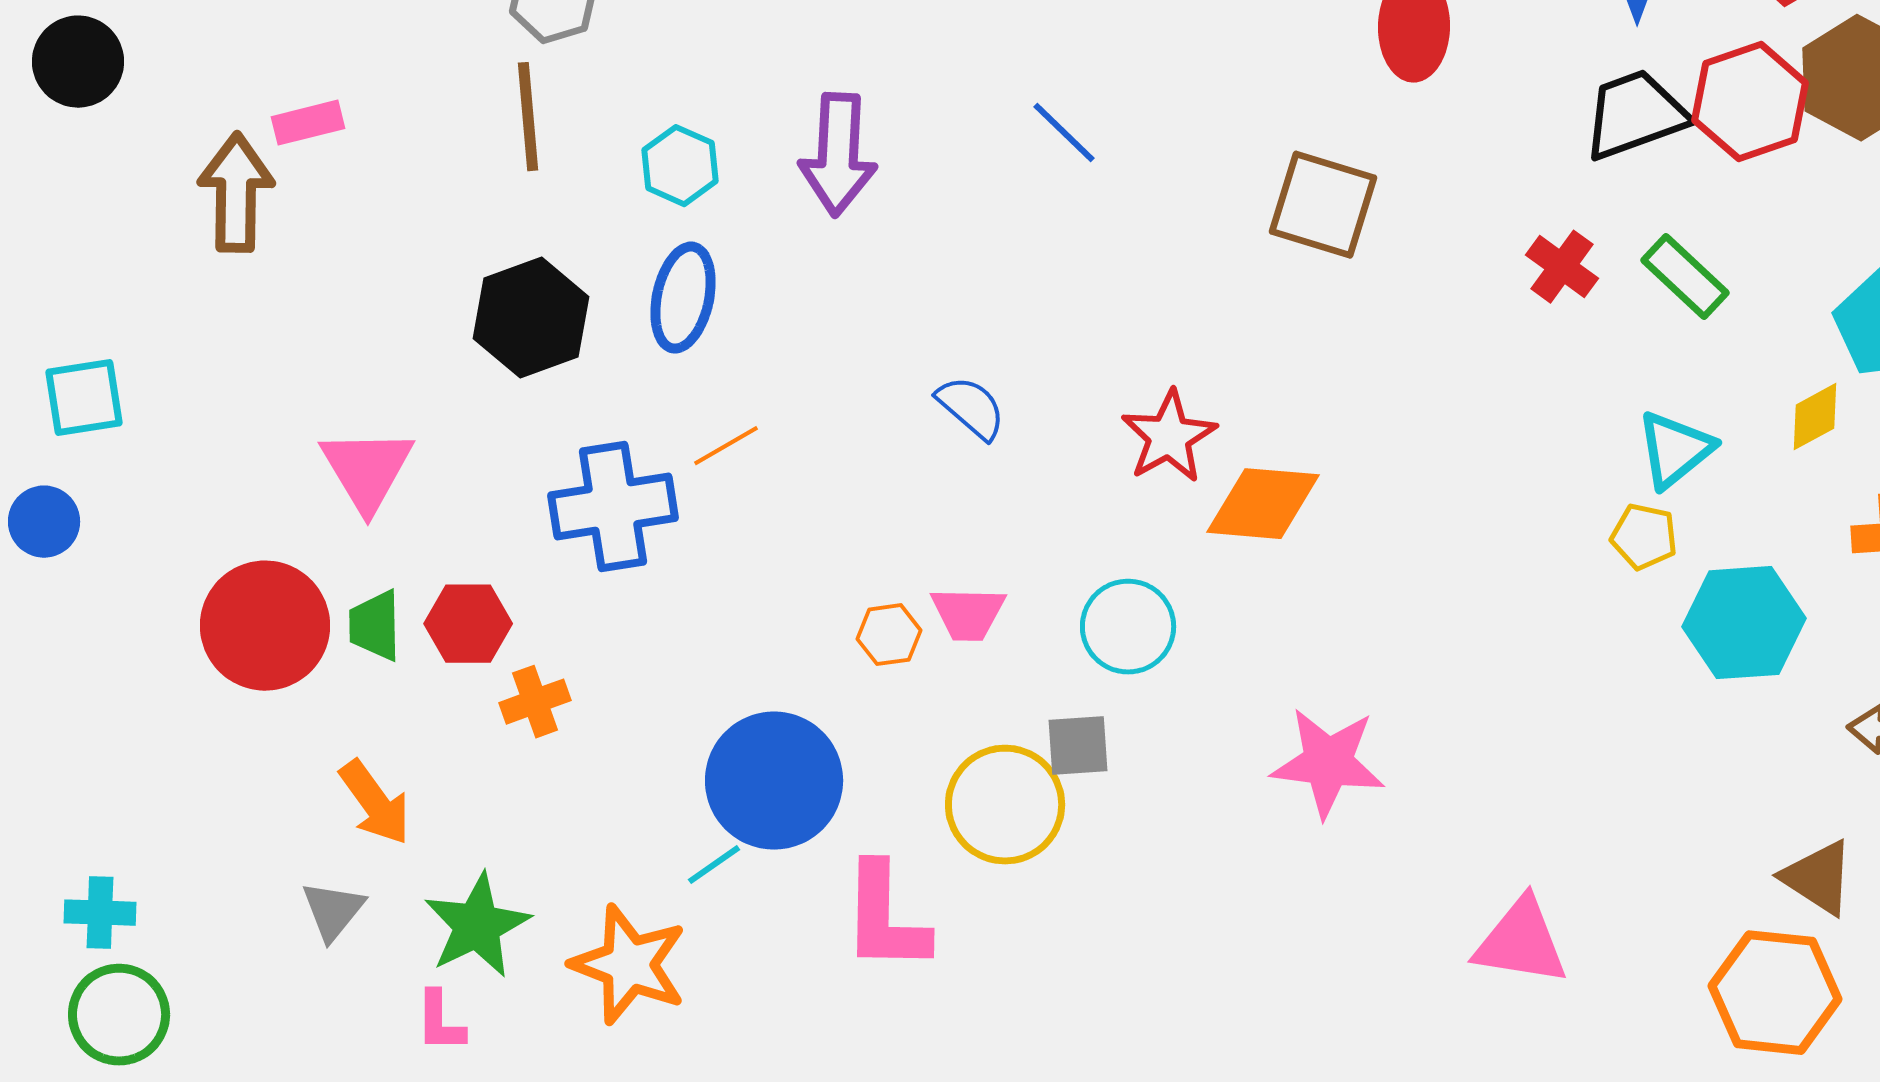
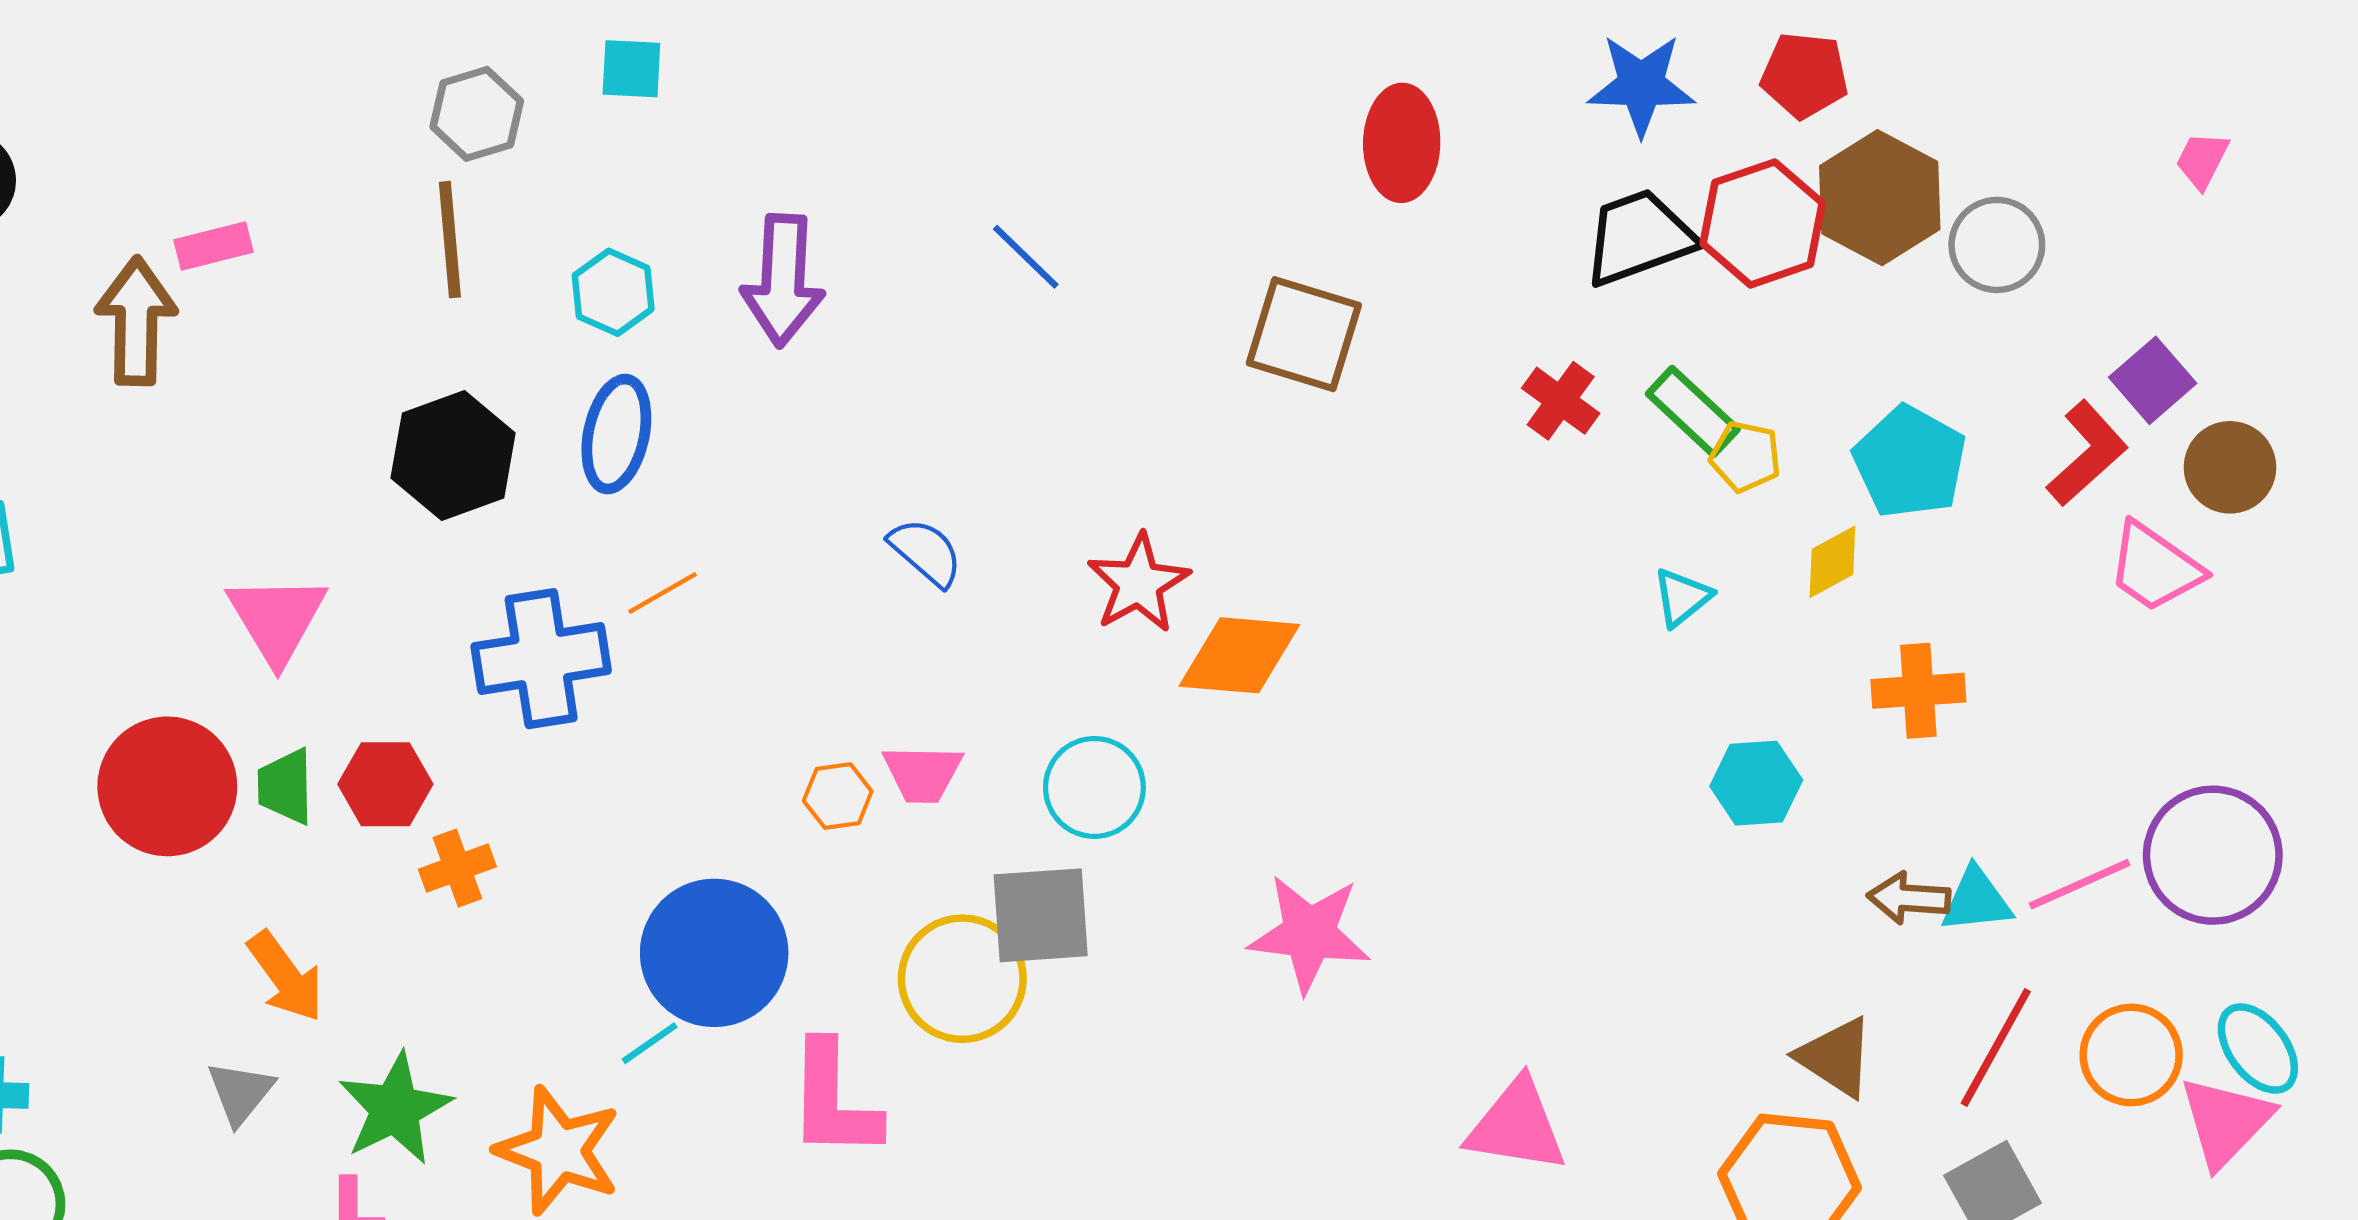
cyan triangle: (1675, 450) -> (1682, 597), size x0.7
yellow pentagon: (1644, 537) -> (1745, 457), moved
cyan hexagon: (1744, 623) -> (1756, 783), size x0.7
gray square: (1078, 746) -> (1041, 915), size x1.5

